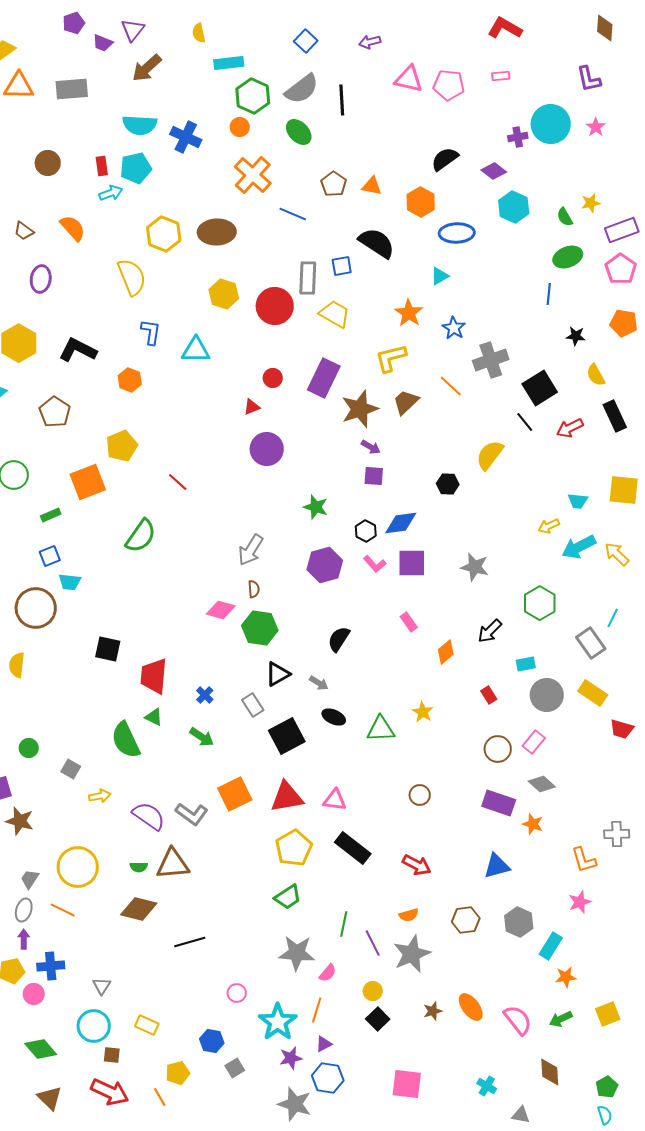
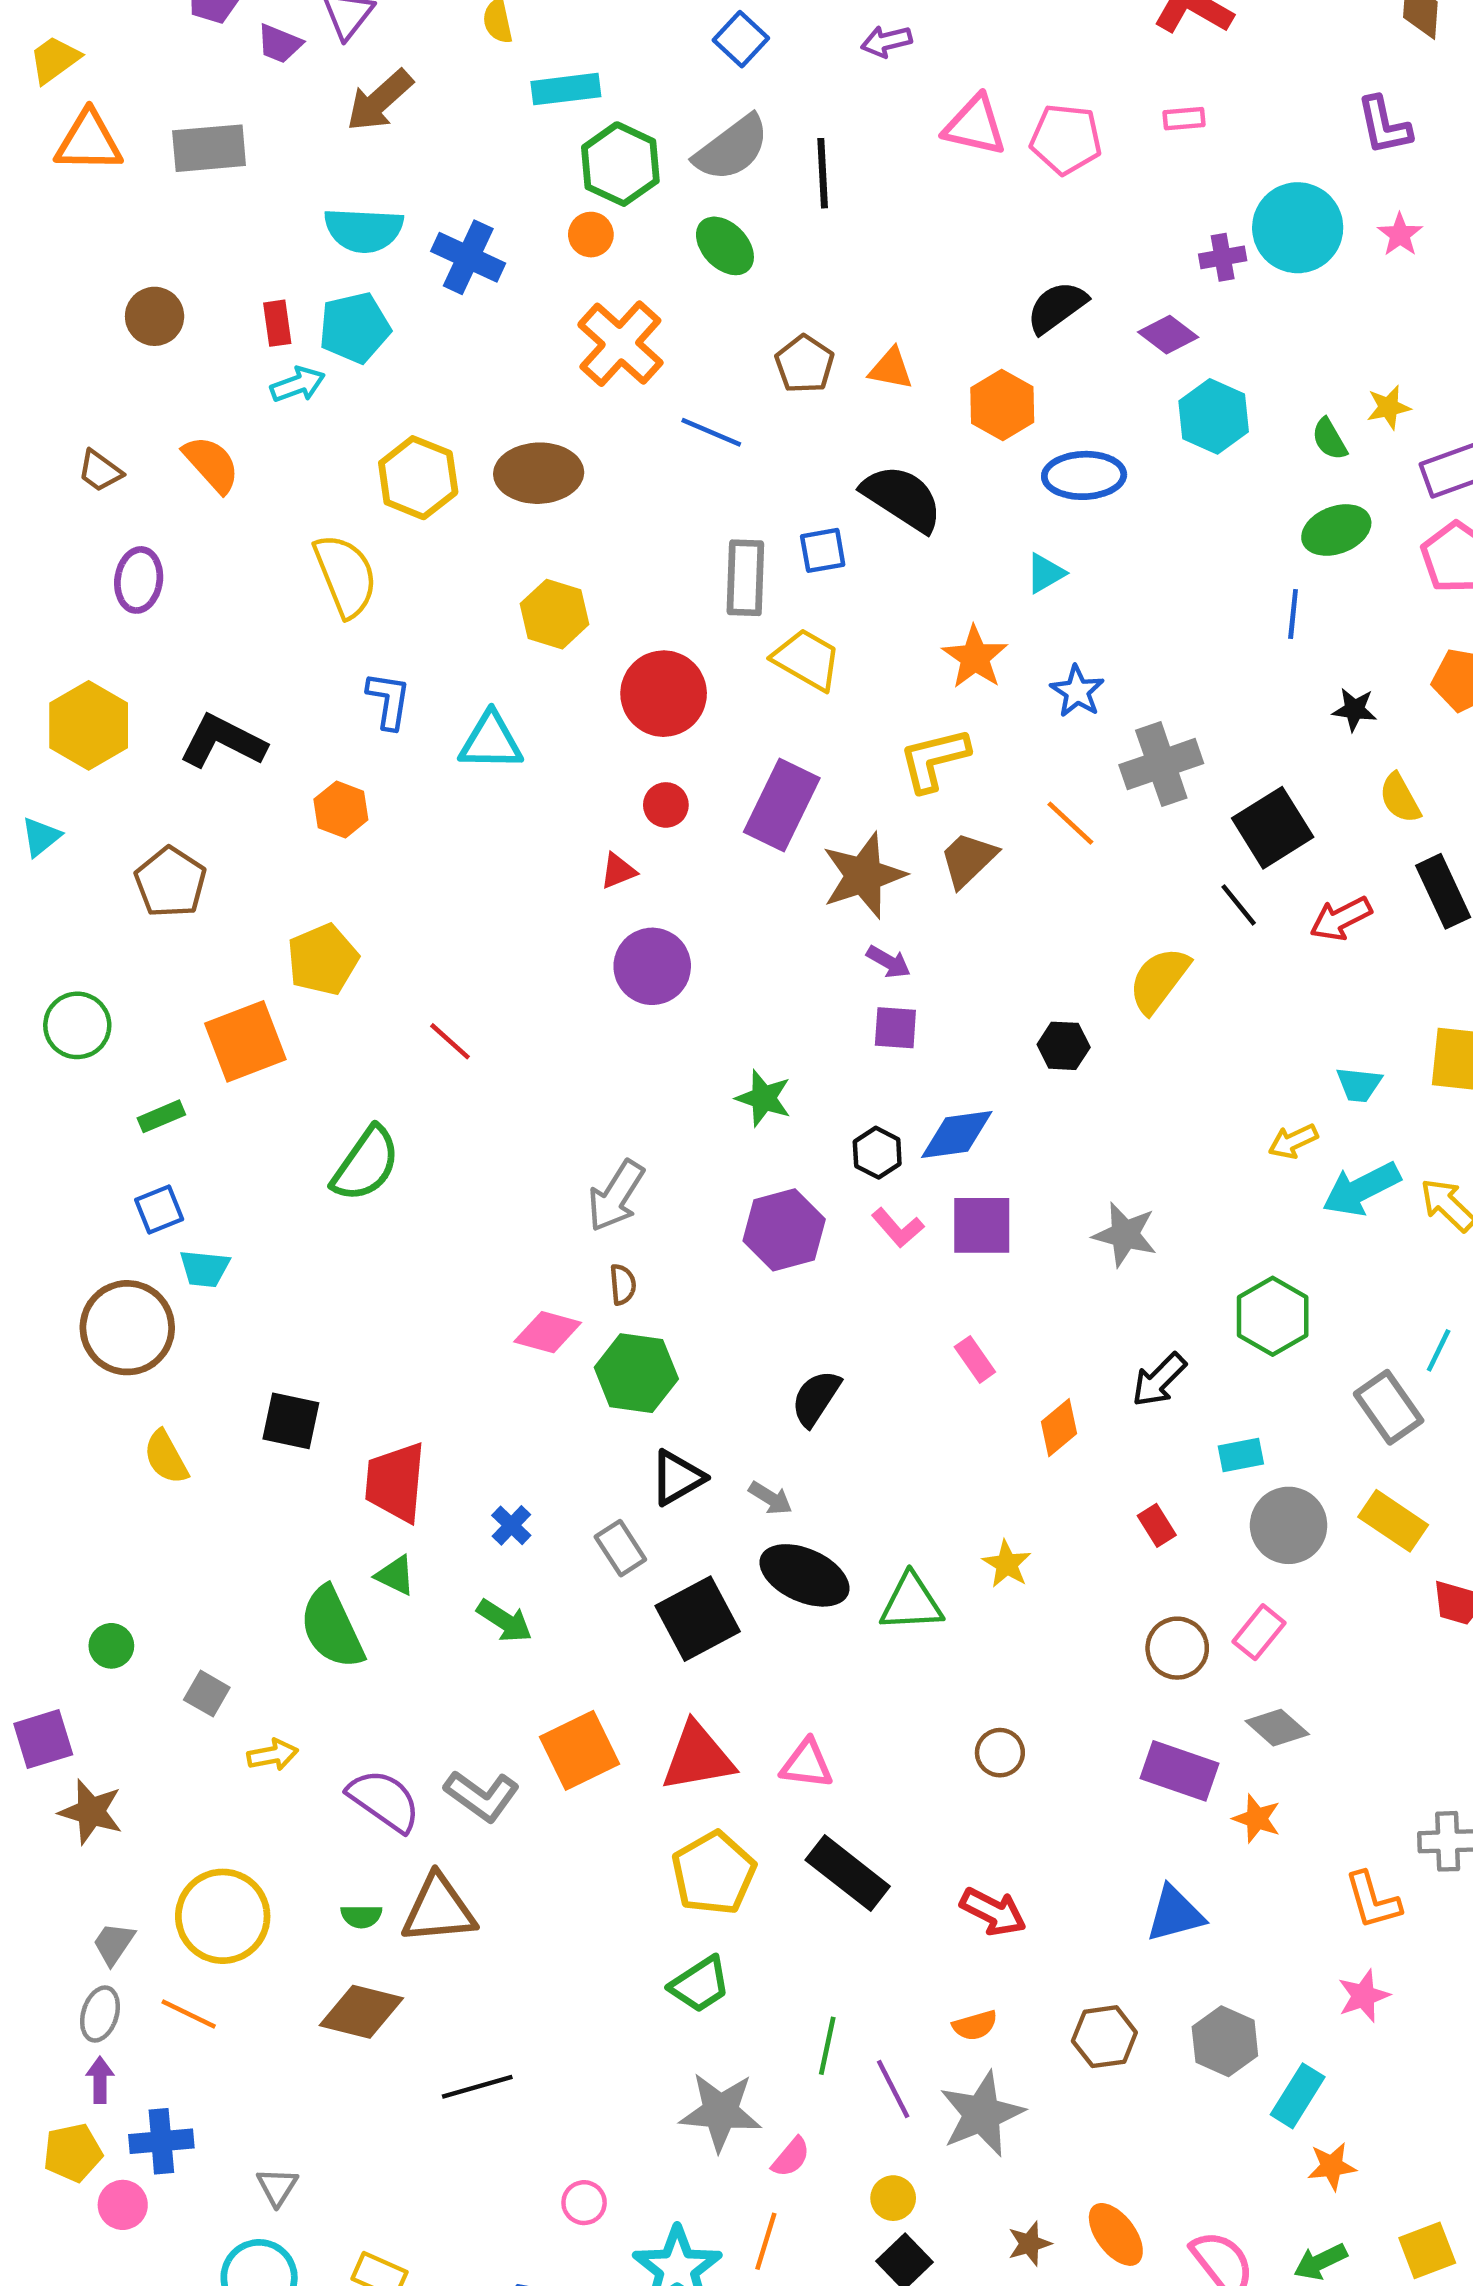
red circle: (275, 306) -> (664, 694), moved
yellow semicircle: (17, 665) -> (166, 1457), moved, turned -35
black ellipse: (334, 717) -> (804, 1575), size x1.6

